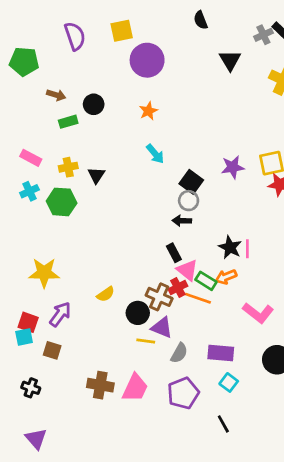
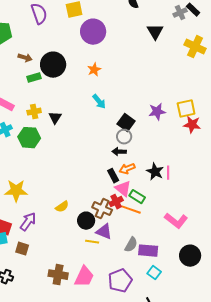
black circle: (94, 104) -> (53, 65), size x1.6
orange arrow: (226, 277) -> (127, 169), moved
gray semicircle: (179, 353) -> (131, 245), moved

